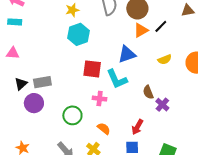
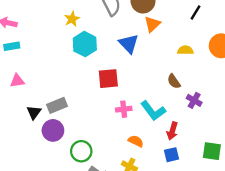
black line: (161, 26) -> (196, 12), moved
blue triangle: (127, 54) -> (129, 44), moved, turned -42
yellow semicircle: (165, 59) -> (185, 50), turned -144
cyan L-shape: (117, 79) -> (153, 111), moved
brown semicircle: (148, 92) -> (174, 81), moved
green circle: (72, 115) -> (81, 151), moved

